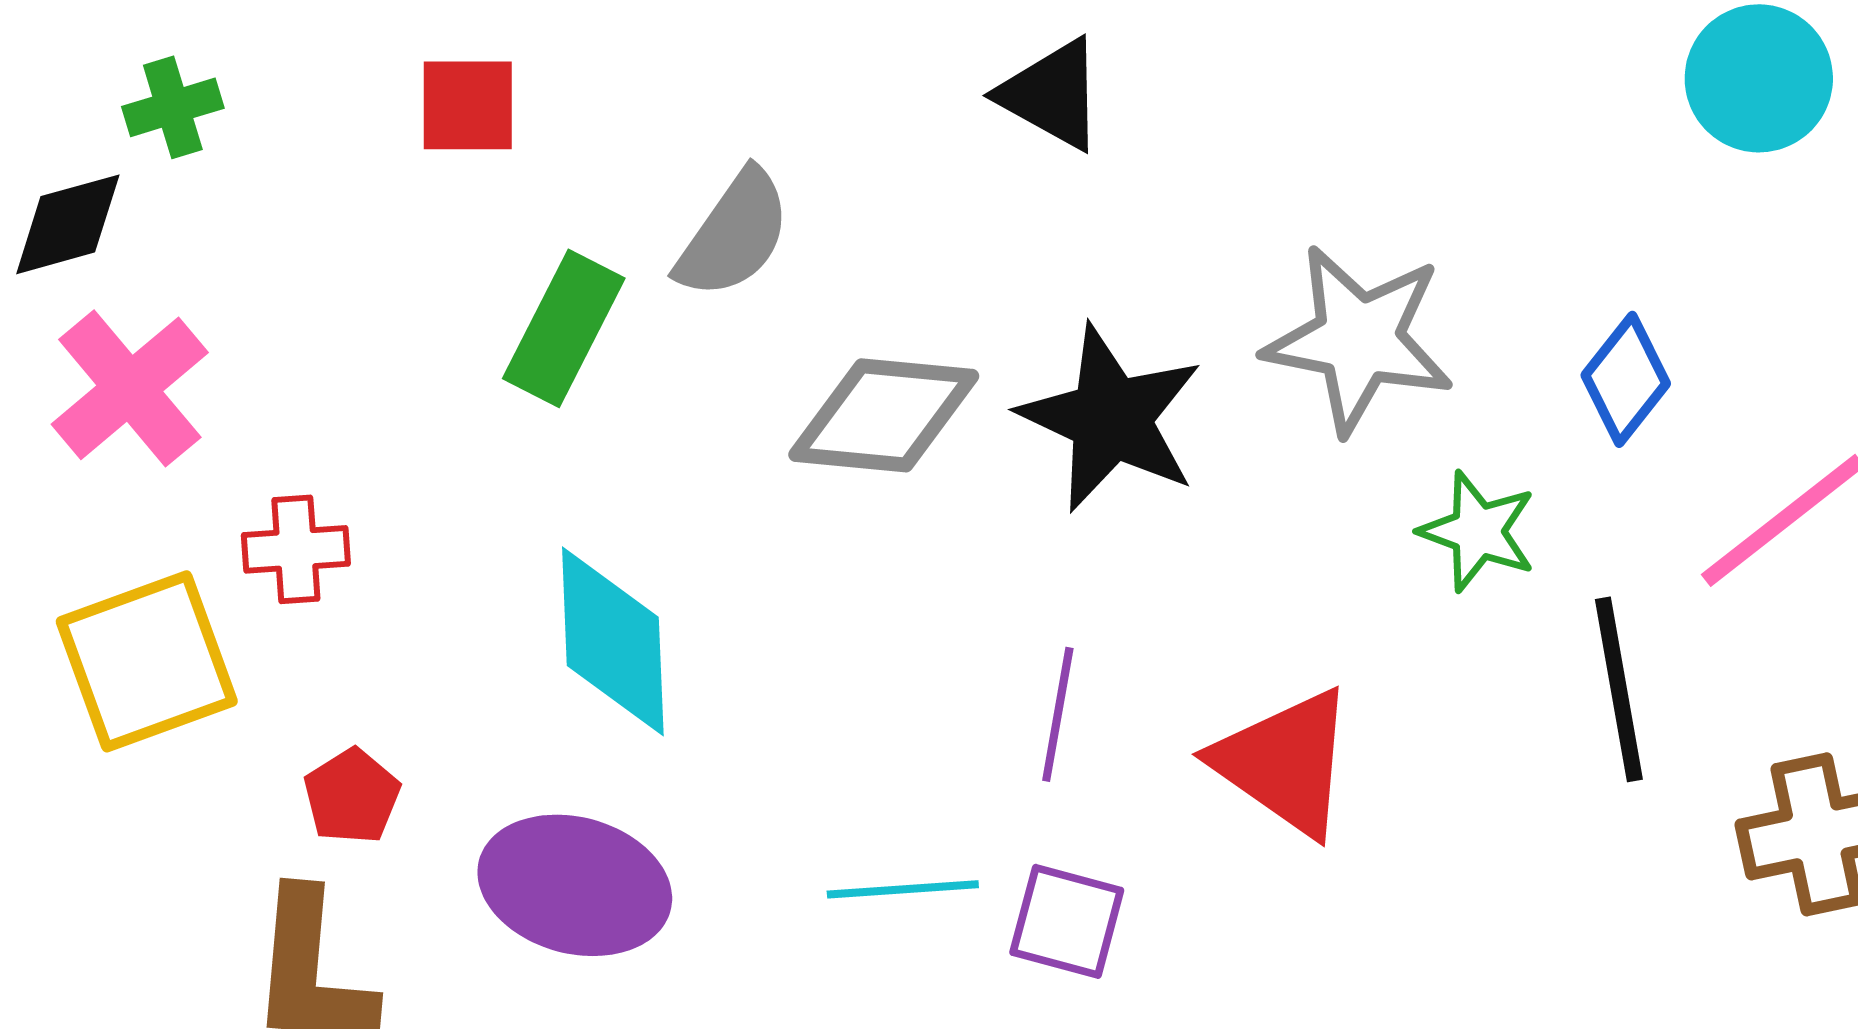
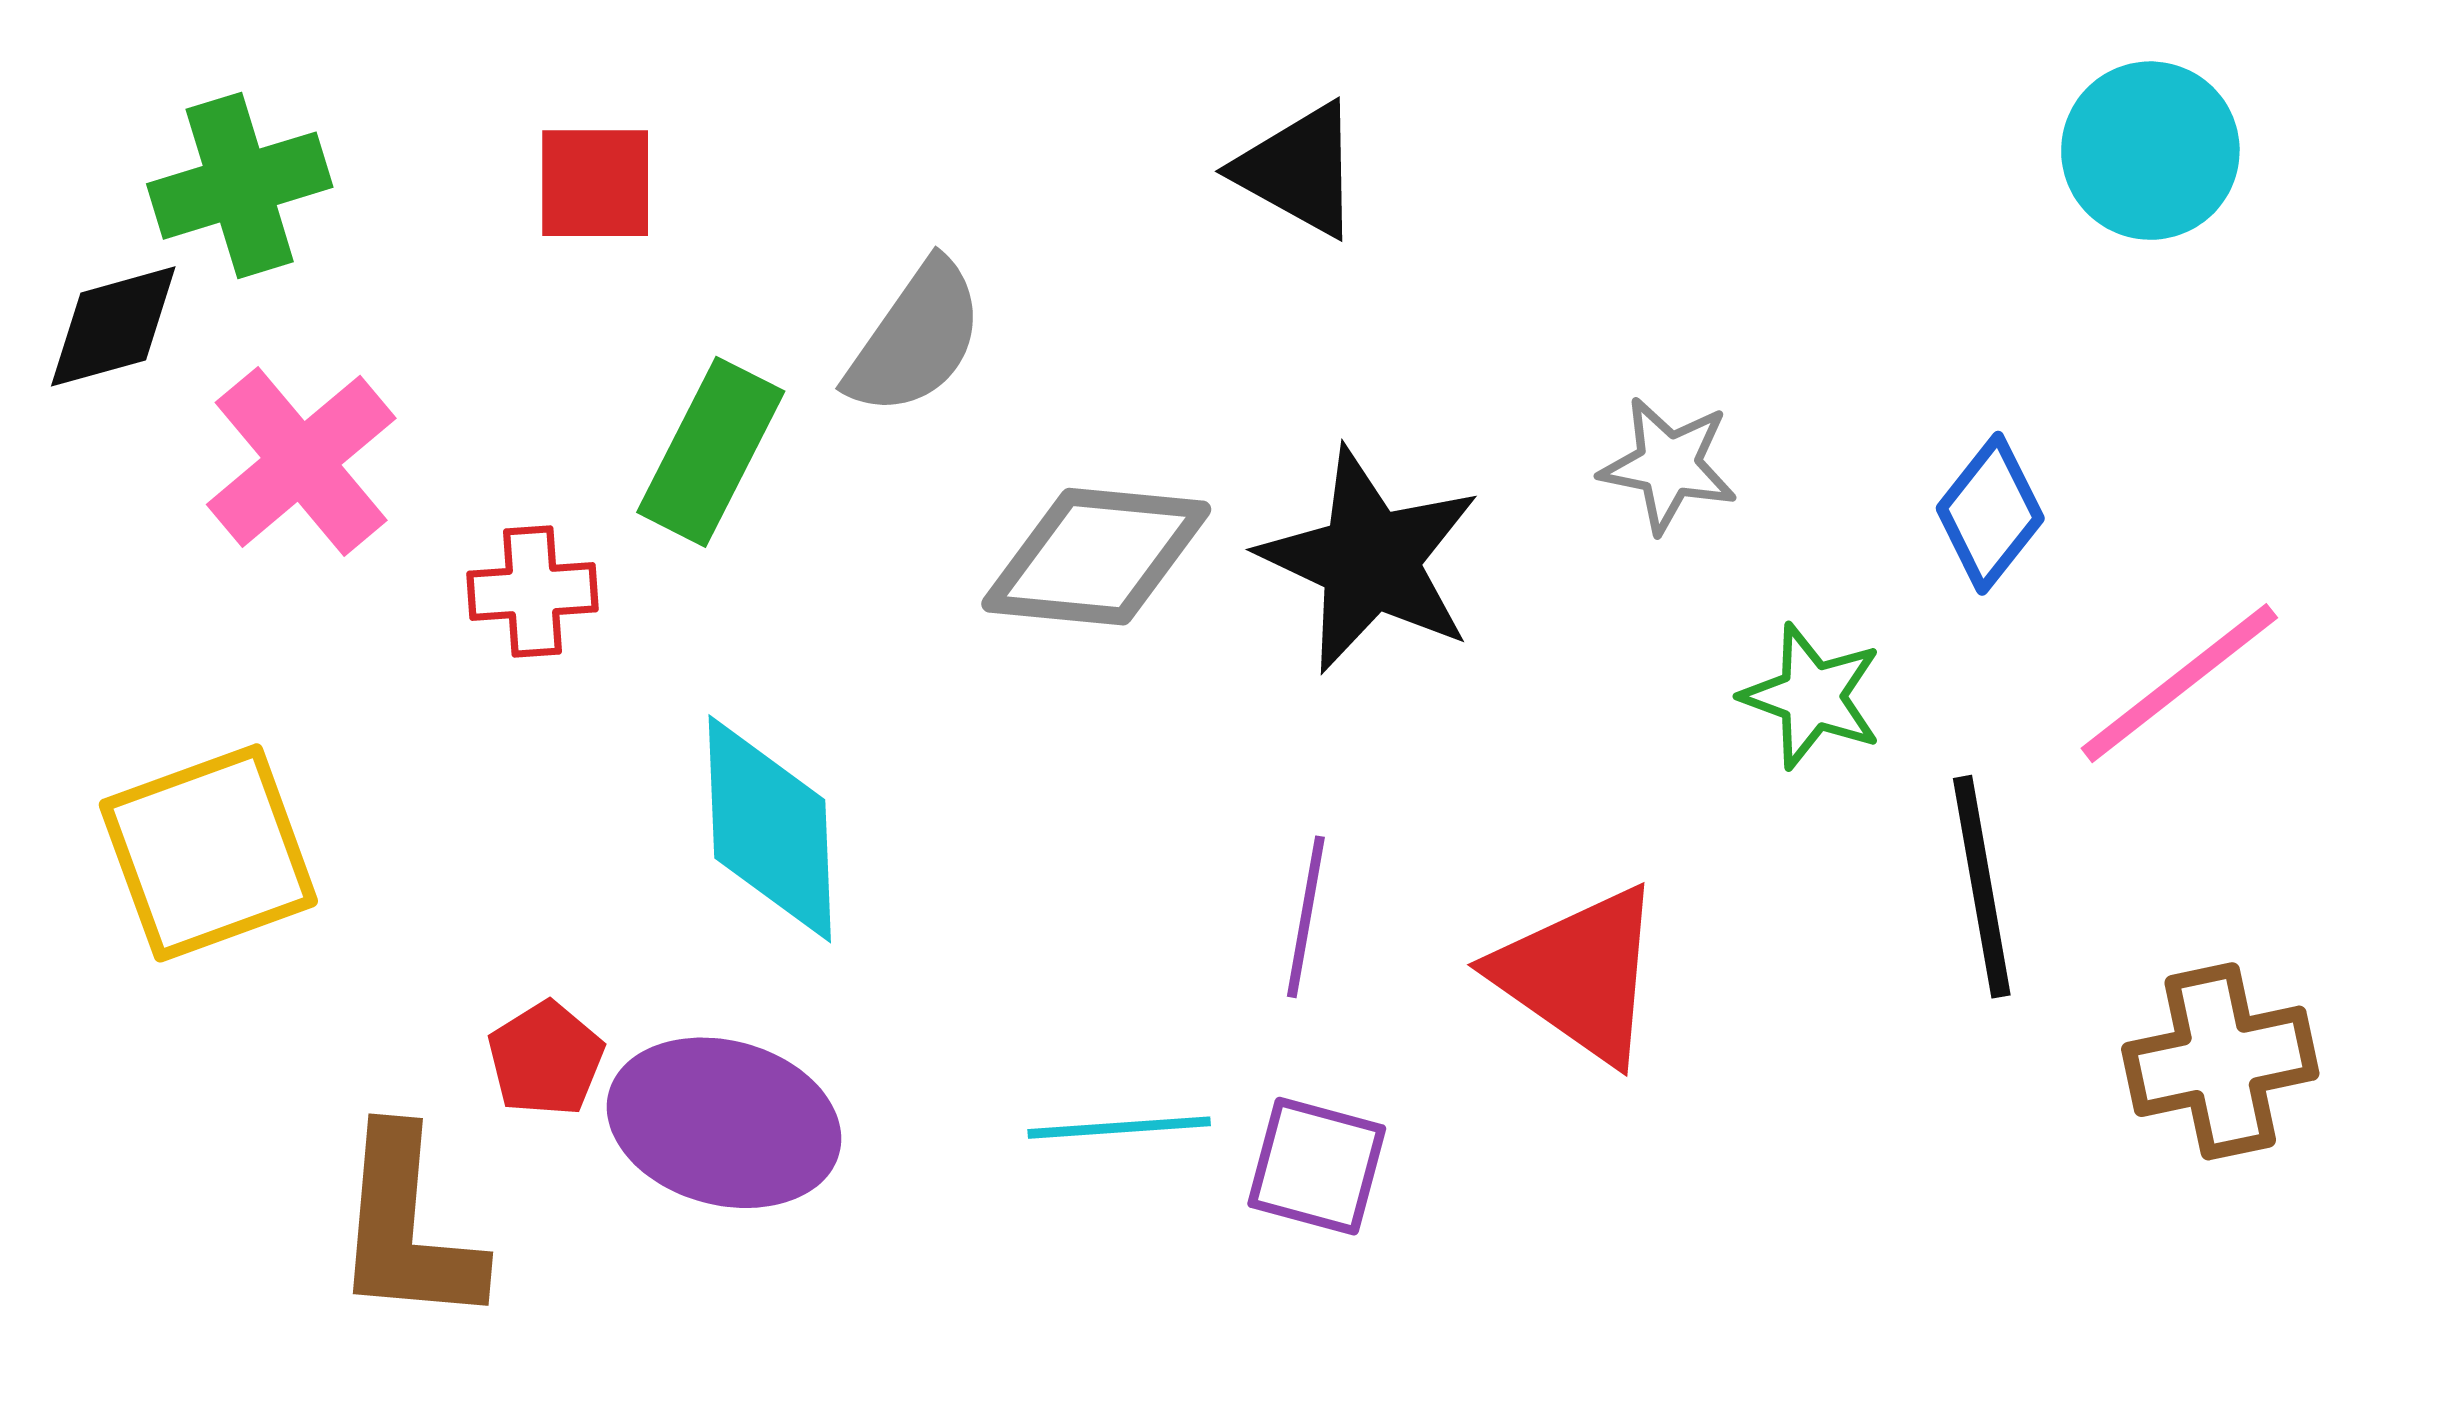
green cross: (173, 107) -> (240, 186), size x1.5
gray star: (1359, 339) -> (1669, 465), size x0.6
pink cross: (130, 388) -> (301, 461), moved
red cross: (296, 549) -> (532, 592), moved
red pentagon: (352, 796) -> (546, 1059), moved

